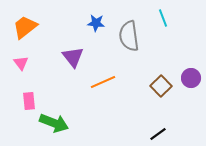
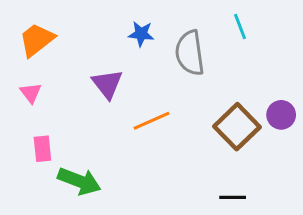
brown square: (161, 86) -> (237, 127), size x1.4
black line: (158, 134) -> (233, 197), turned 36

